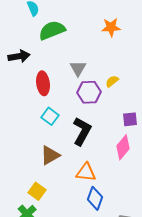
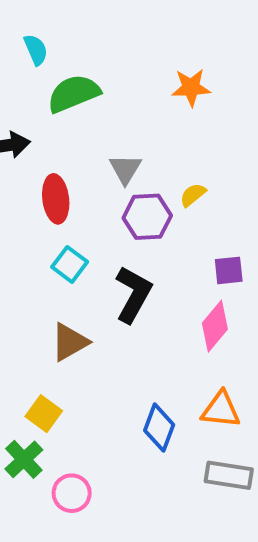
orange triangle: (86, 172) -> (221, 410), moved

